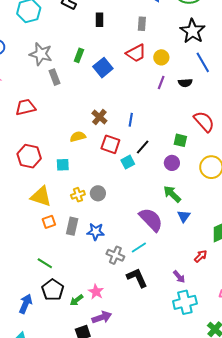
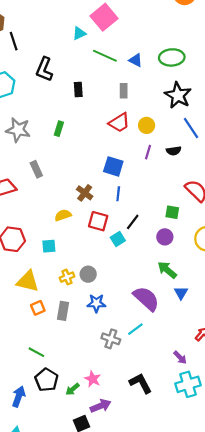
blue square: (103, 68) -> (113, 166), moved, turned -30
gray rectangle: (54, 77) -> (36, 169), moved
blue star: (96, 232) -> (96, 303), moved
black L-shape: (137, 278) -> (141, 383), moved

